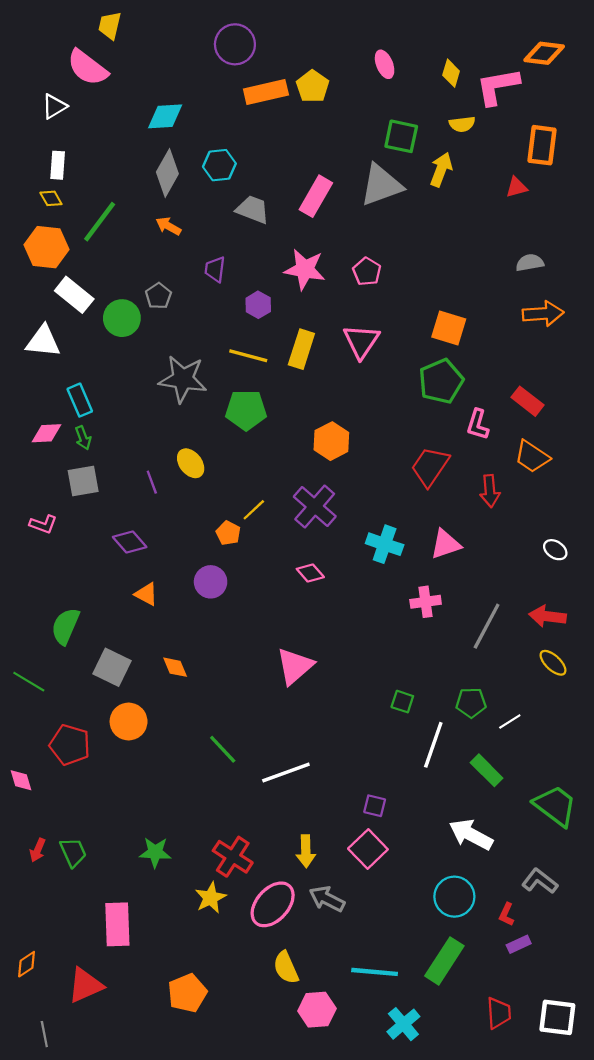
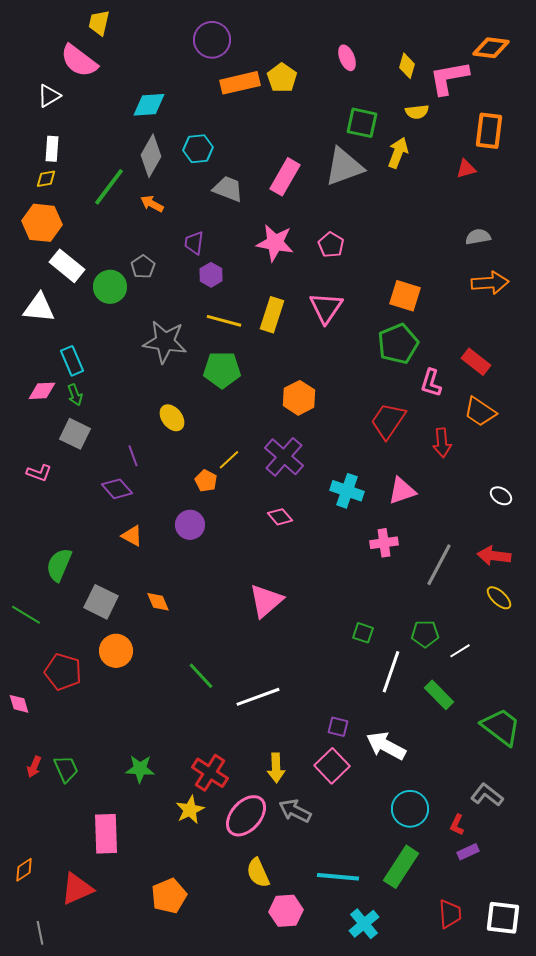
yellow diamond: (51, 198) -> (46, 179), turned -70
green line: (100, 222) -> (109, 187), moved
purple hexagon: (258, 305) -> (211, 275), moved
gray square: (83, 481) -> (75, 434), turned 36
purple line: (152, 482) -> (133, 456), moved
white arrow: (471, 835) -> (386, 746), moved

